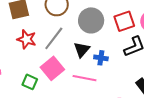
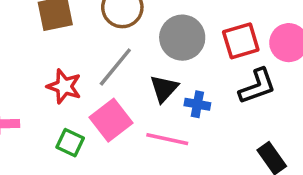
red star: (27, 39) -> (64, 86), moved

